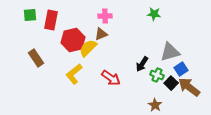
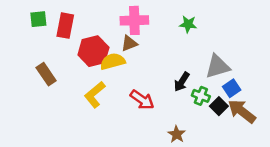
green star: (154, 14) -> (188, 24), moved
pink cross: (105, 16) -> (134, 20), size x1.5
yellow semicircle: (88, 48) -> (113, 61), turned 30
brown star: (155, 105) -> (177, 134), moved

